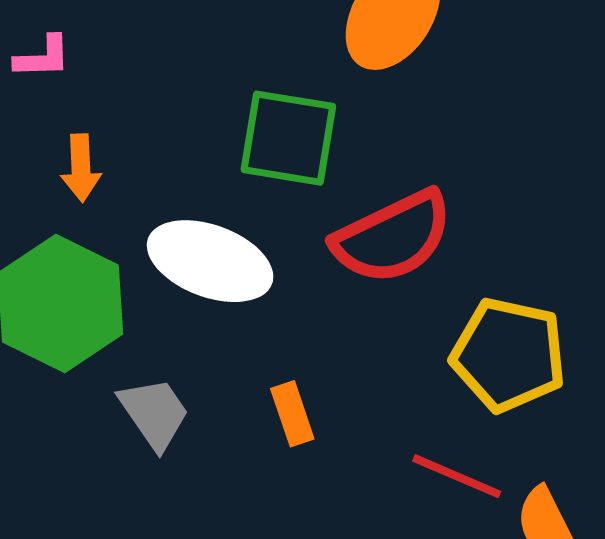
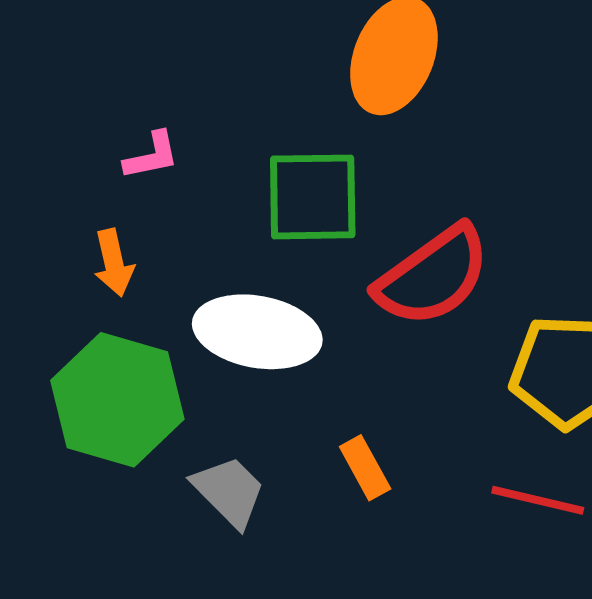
pink L-shape: (43, 57) -> (152, 156), moved

